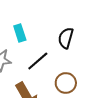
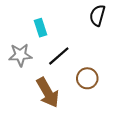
black semicircle: (66, 38) -> (97, 15), moved

